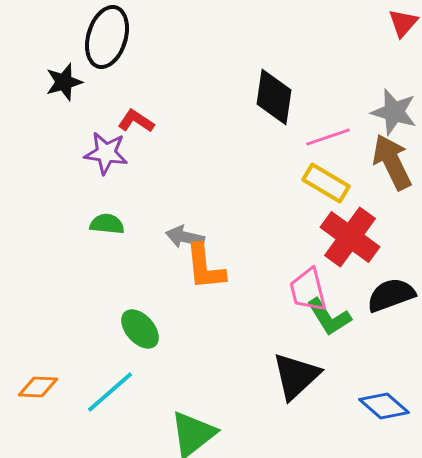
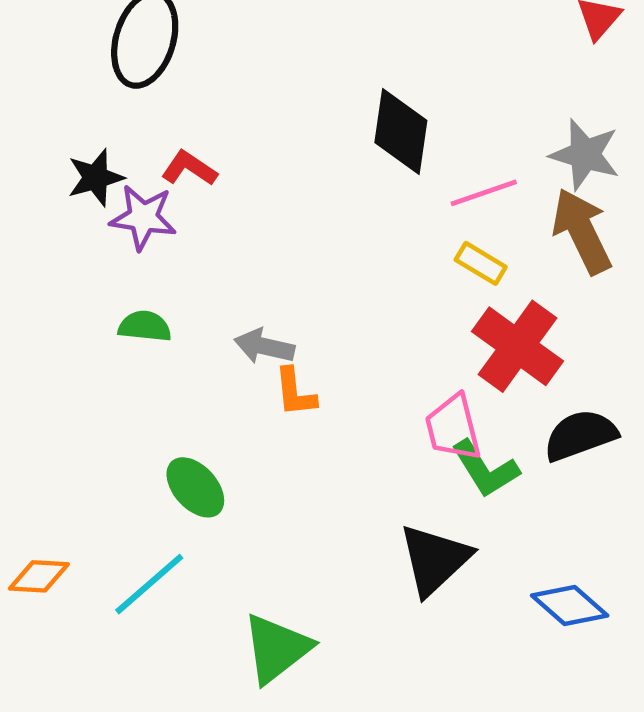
black star: (64, 82) -> (96, 178), moved
yellow rectangle: (326, 183) -> (481, 263), size x0.7
orange L-shape: (205, 267) -> (295, 392), size x0.7

